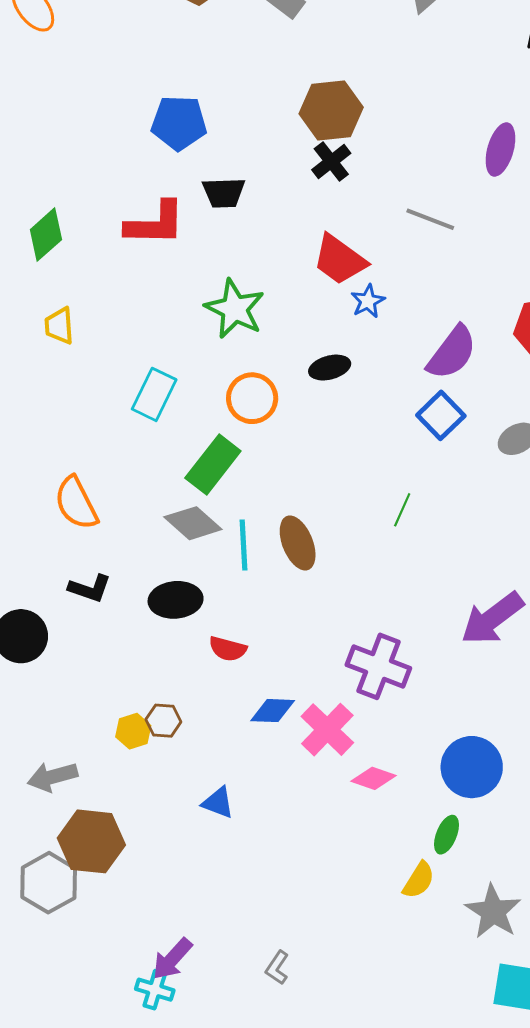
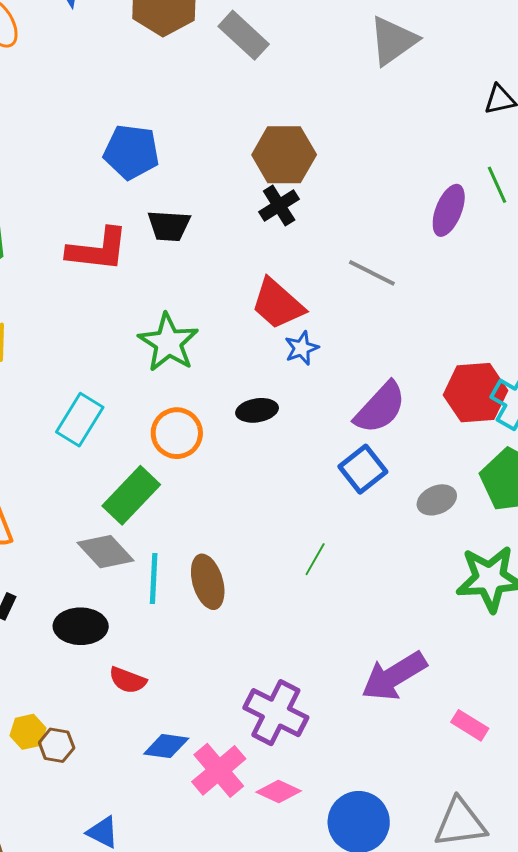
yellow hexagon: (133, 731) -> (28, 732), moved
pink diamond: (373, 778) -> (279, 791), moved

